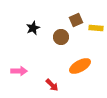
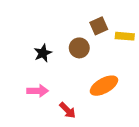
black star: (33, 28) -> (43, 53), moved
pink arrow: (19, 71) -> (38, 91), moved

